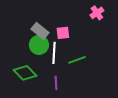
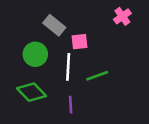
gray rectangle: (40, 31) -> (54, 25), moved
green circle: (39, 45) -> (35, 54), moved

